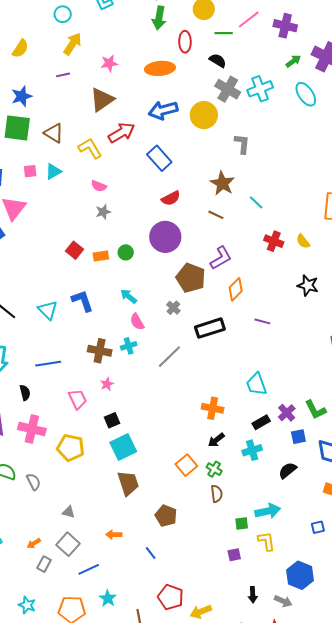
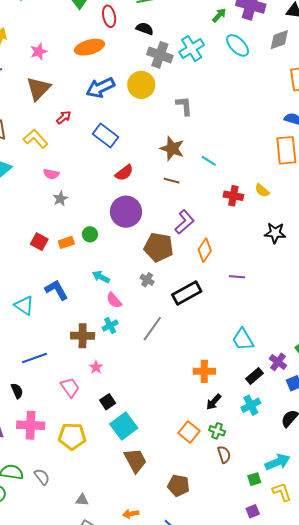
red arrow: (122, 133) -> (64, 117), size x0.6

